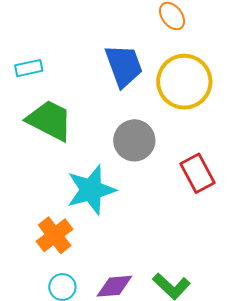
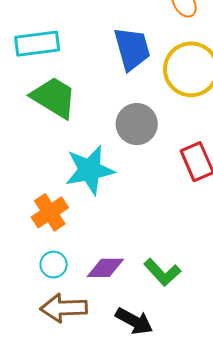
cyan rectangle: (29, 68) -> (37, 44), size x1.6

